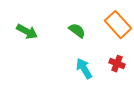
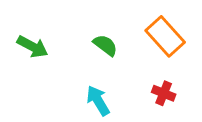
cyan arrow: (84, 69) -> (98, 101), moved

